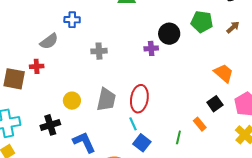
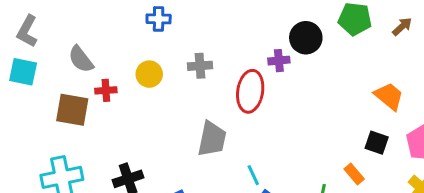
gray semicircle: (49, 41) -> (81, 59), moved, turned 90
red ellipse: (139, 99) -> (250, 91), moved
yellow circle: (72, 101) -> (149, 74), moved
black square: (215, 104) -> (377, 143), turned -35

